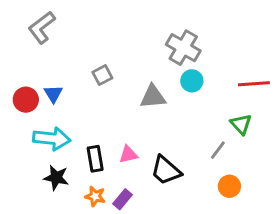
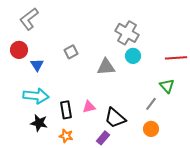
red circle: (26, 100) -> (19, 50), moved
orange circle: (229, 186) -> (151, 129), moved
purple rectangle: (123, 199) -> (103, 138), moved

